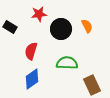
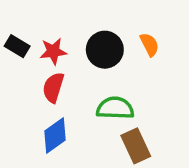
red star: (39, 14) -> (53, 51), moved
brown rectangle: (92, 85) -> (136, 146), moved

